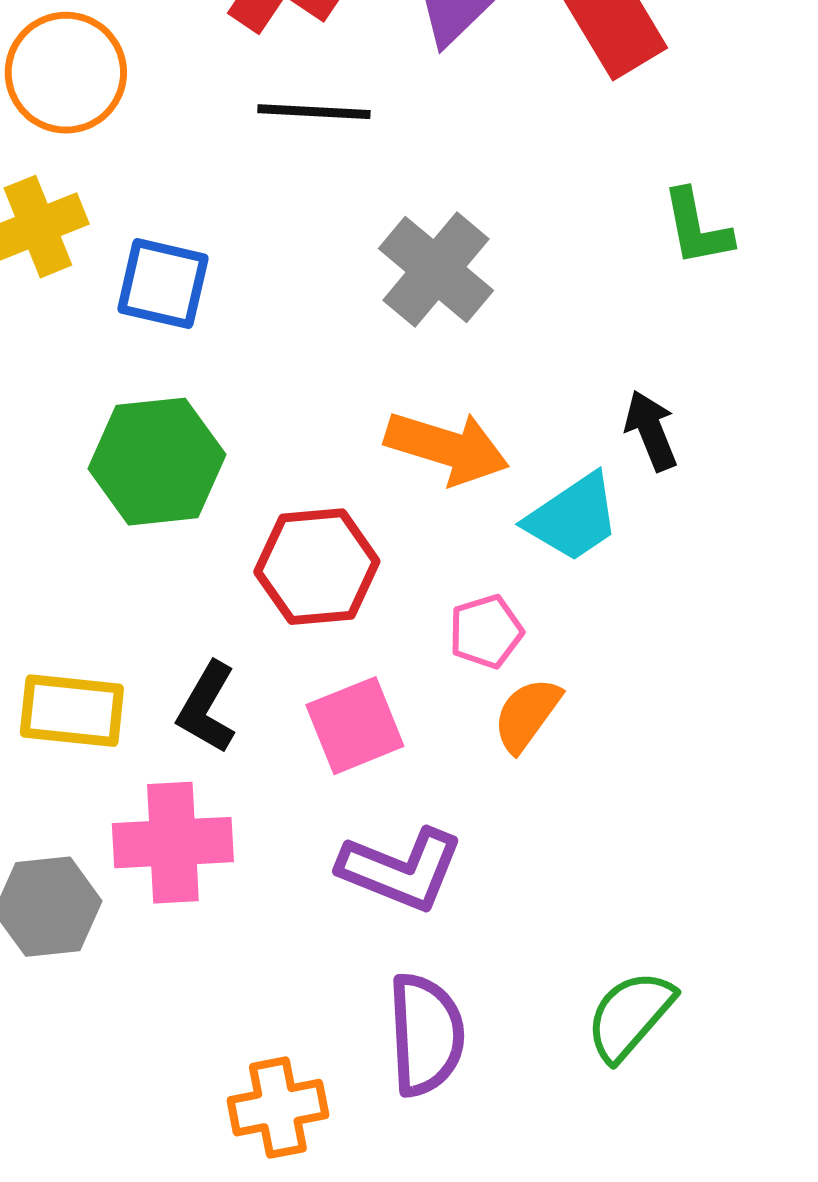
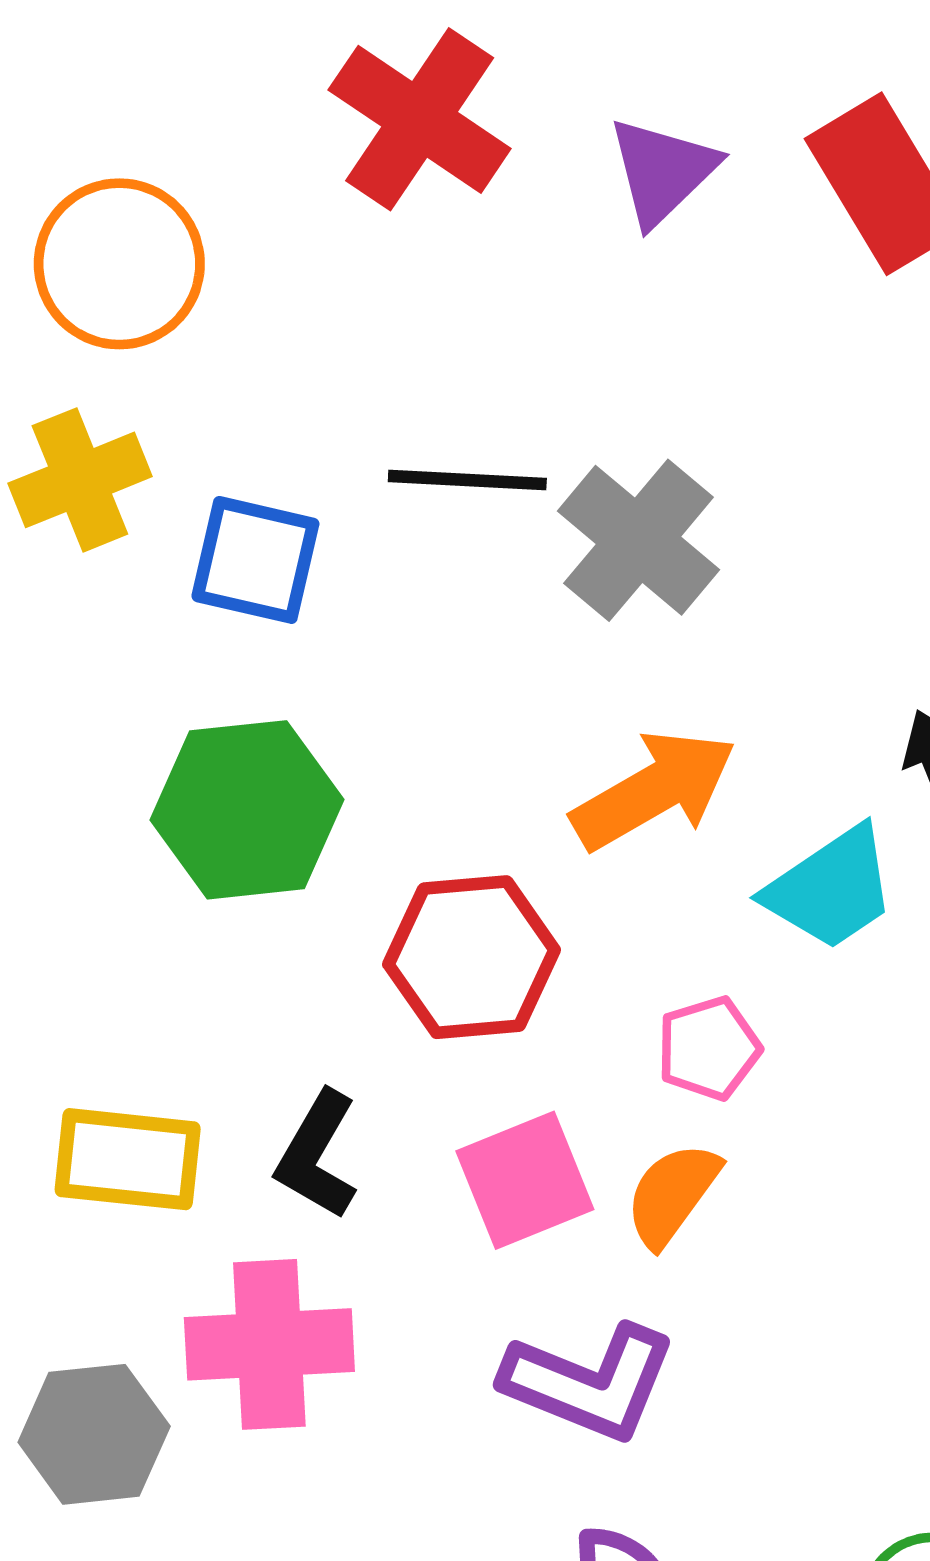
black line: (314, 112) -> (467, 480), moved
orange arrow: (447, 448) -> (654, 790), turned -47
orange semicircle: (527, 715) -> (672, 1194), moved

